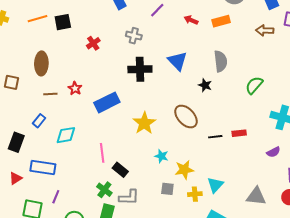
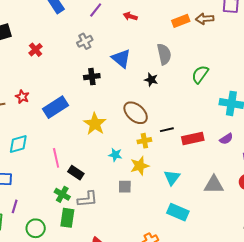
orange rectangle: (221, 21) -> (181, 21), moved
gray cross: (134, 36) -> (85, 41), moved, turned -35
black cross: (140, 69) -> (92, 77), moved, size x0.7
red rectangle: (239, 133) -> (193, 139), moved, size x1.5
yellow cross: (195, 194) -> (144, 141), moved

